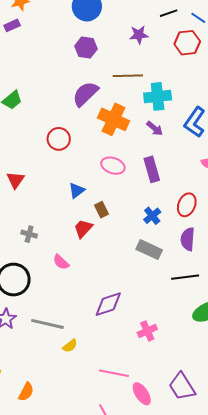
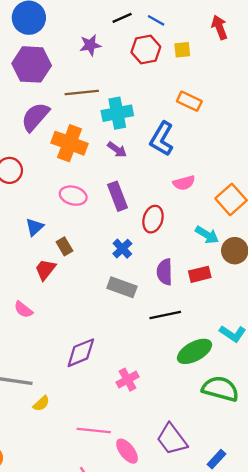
purple hexagon: (86, 48) -> (32, 64), size x1.5
red ellipse: (187, 205) -> (153, 219), moved

